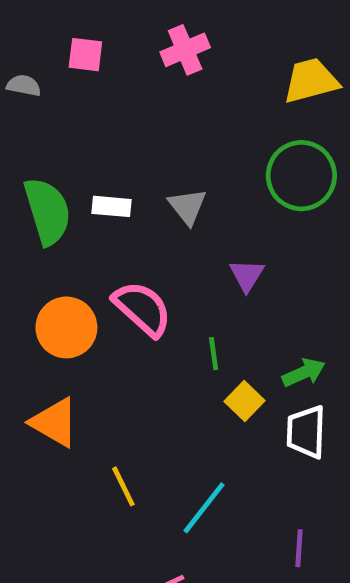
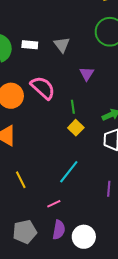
yellow square: (244, 401) -> (76, 128), moved
yellow line: (123, 486) -> (21, 180), moved

